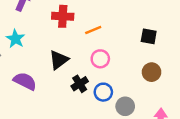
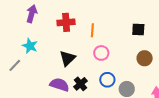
orange line: (93, 30) -> (92, 30), turned -56
purple semicircle: (25, 81) -> (60, 85), moved
black cross: (80, 84) -> (80, 84), moved

